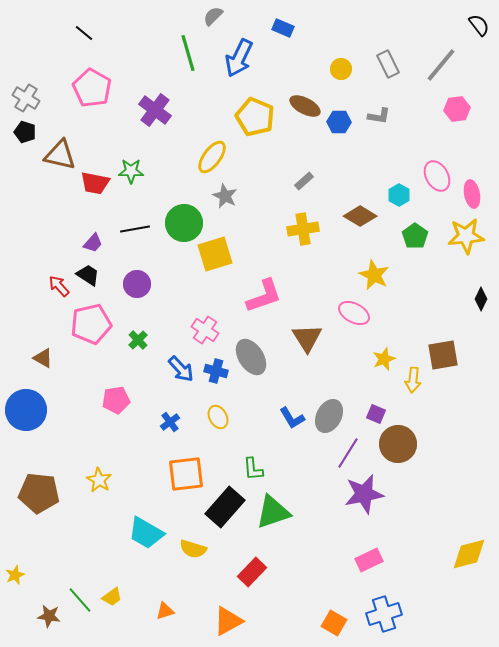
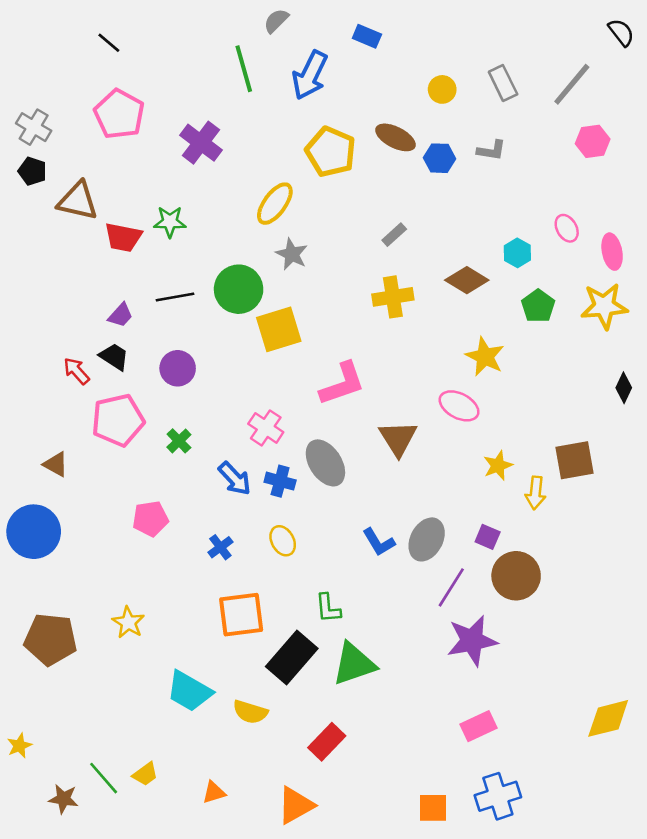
pink ellipse: (437, 176) -> (567, 228), size x0.7
orange square: (334, 623) -> (433, 808), turned -30

